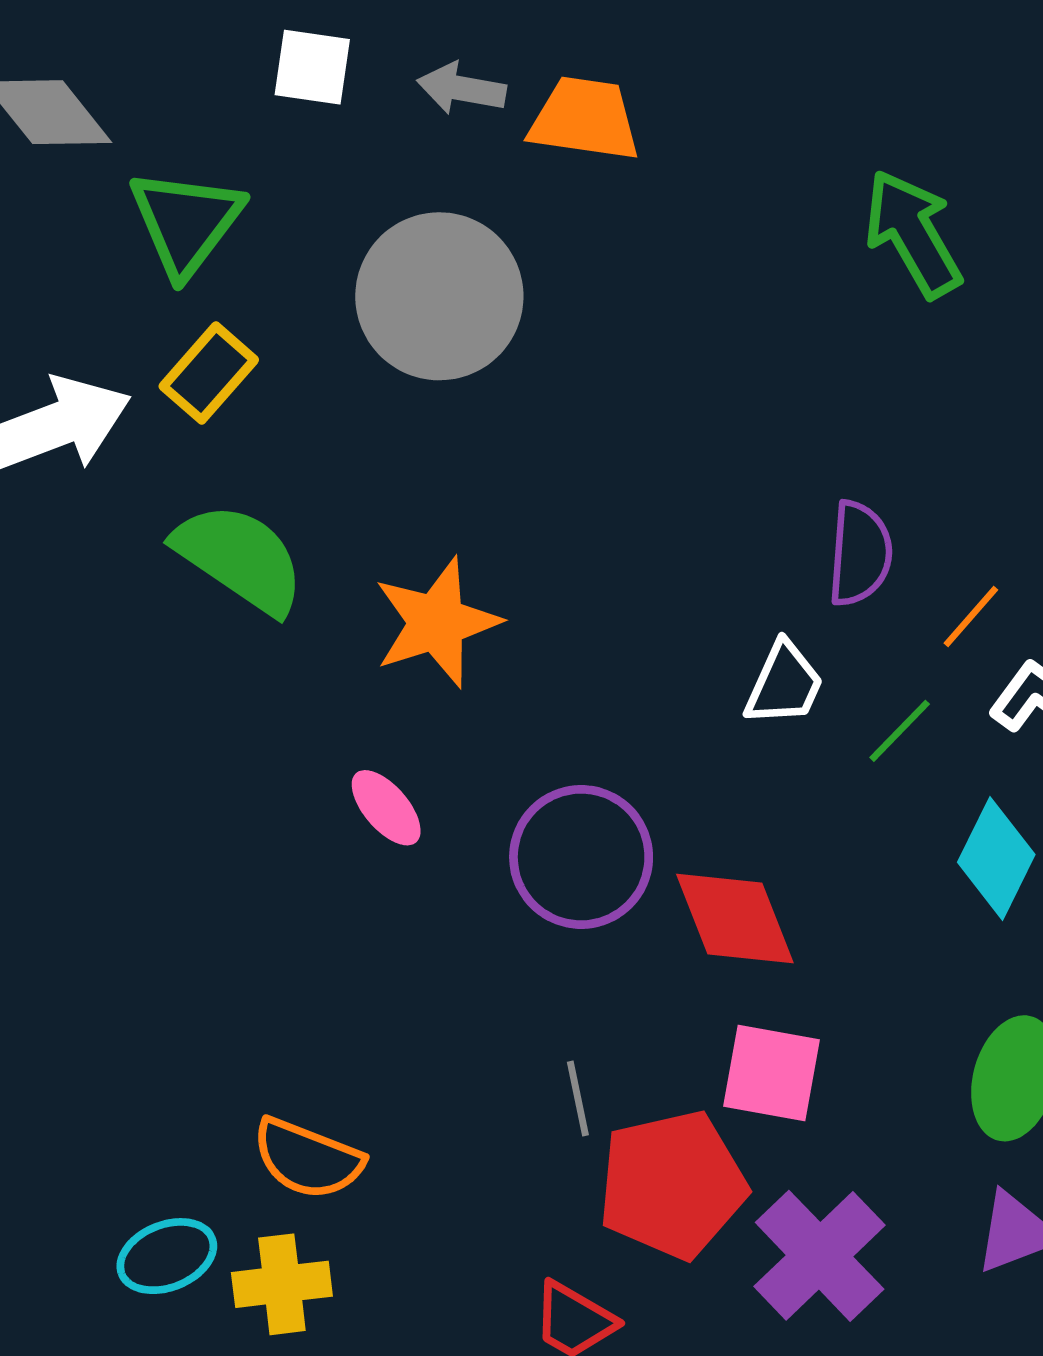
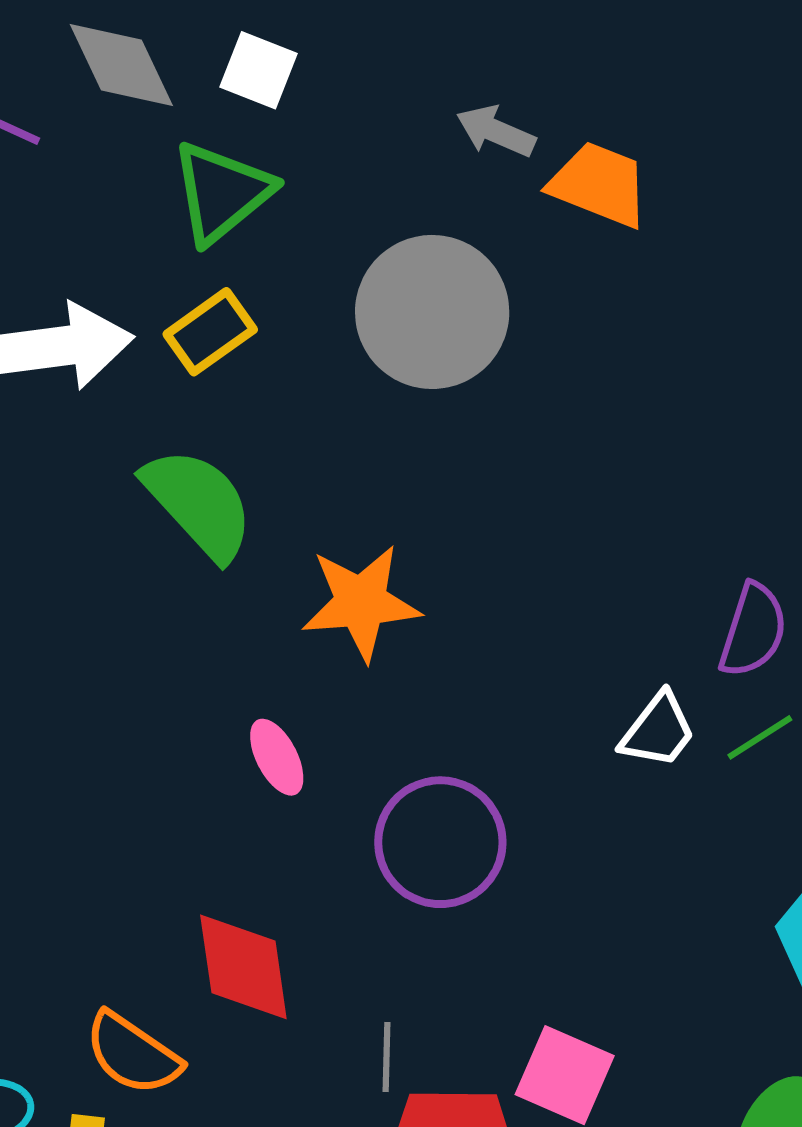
white square: (312, 67) -> (259, 70), moved
green line: (900, 731) -> (760, 737), moved
red diamond: (735, 918) -> (243, 967), moved

